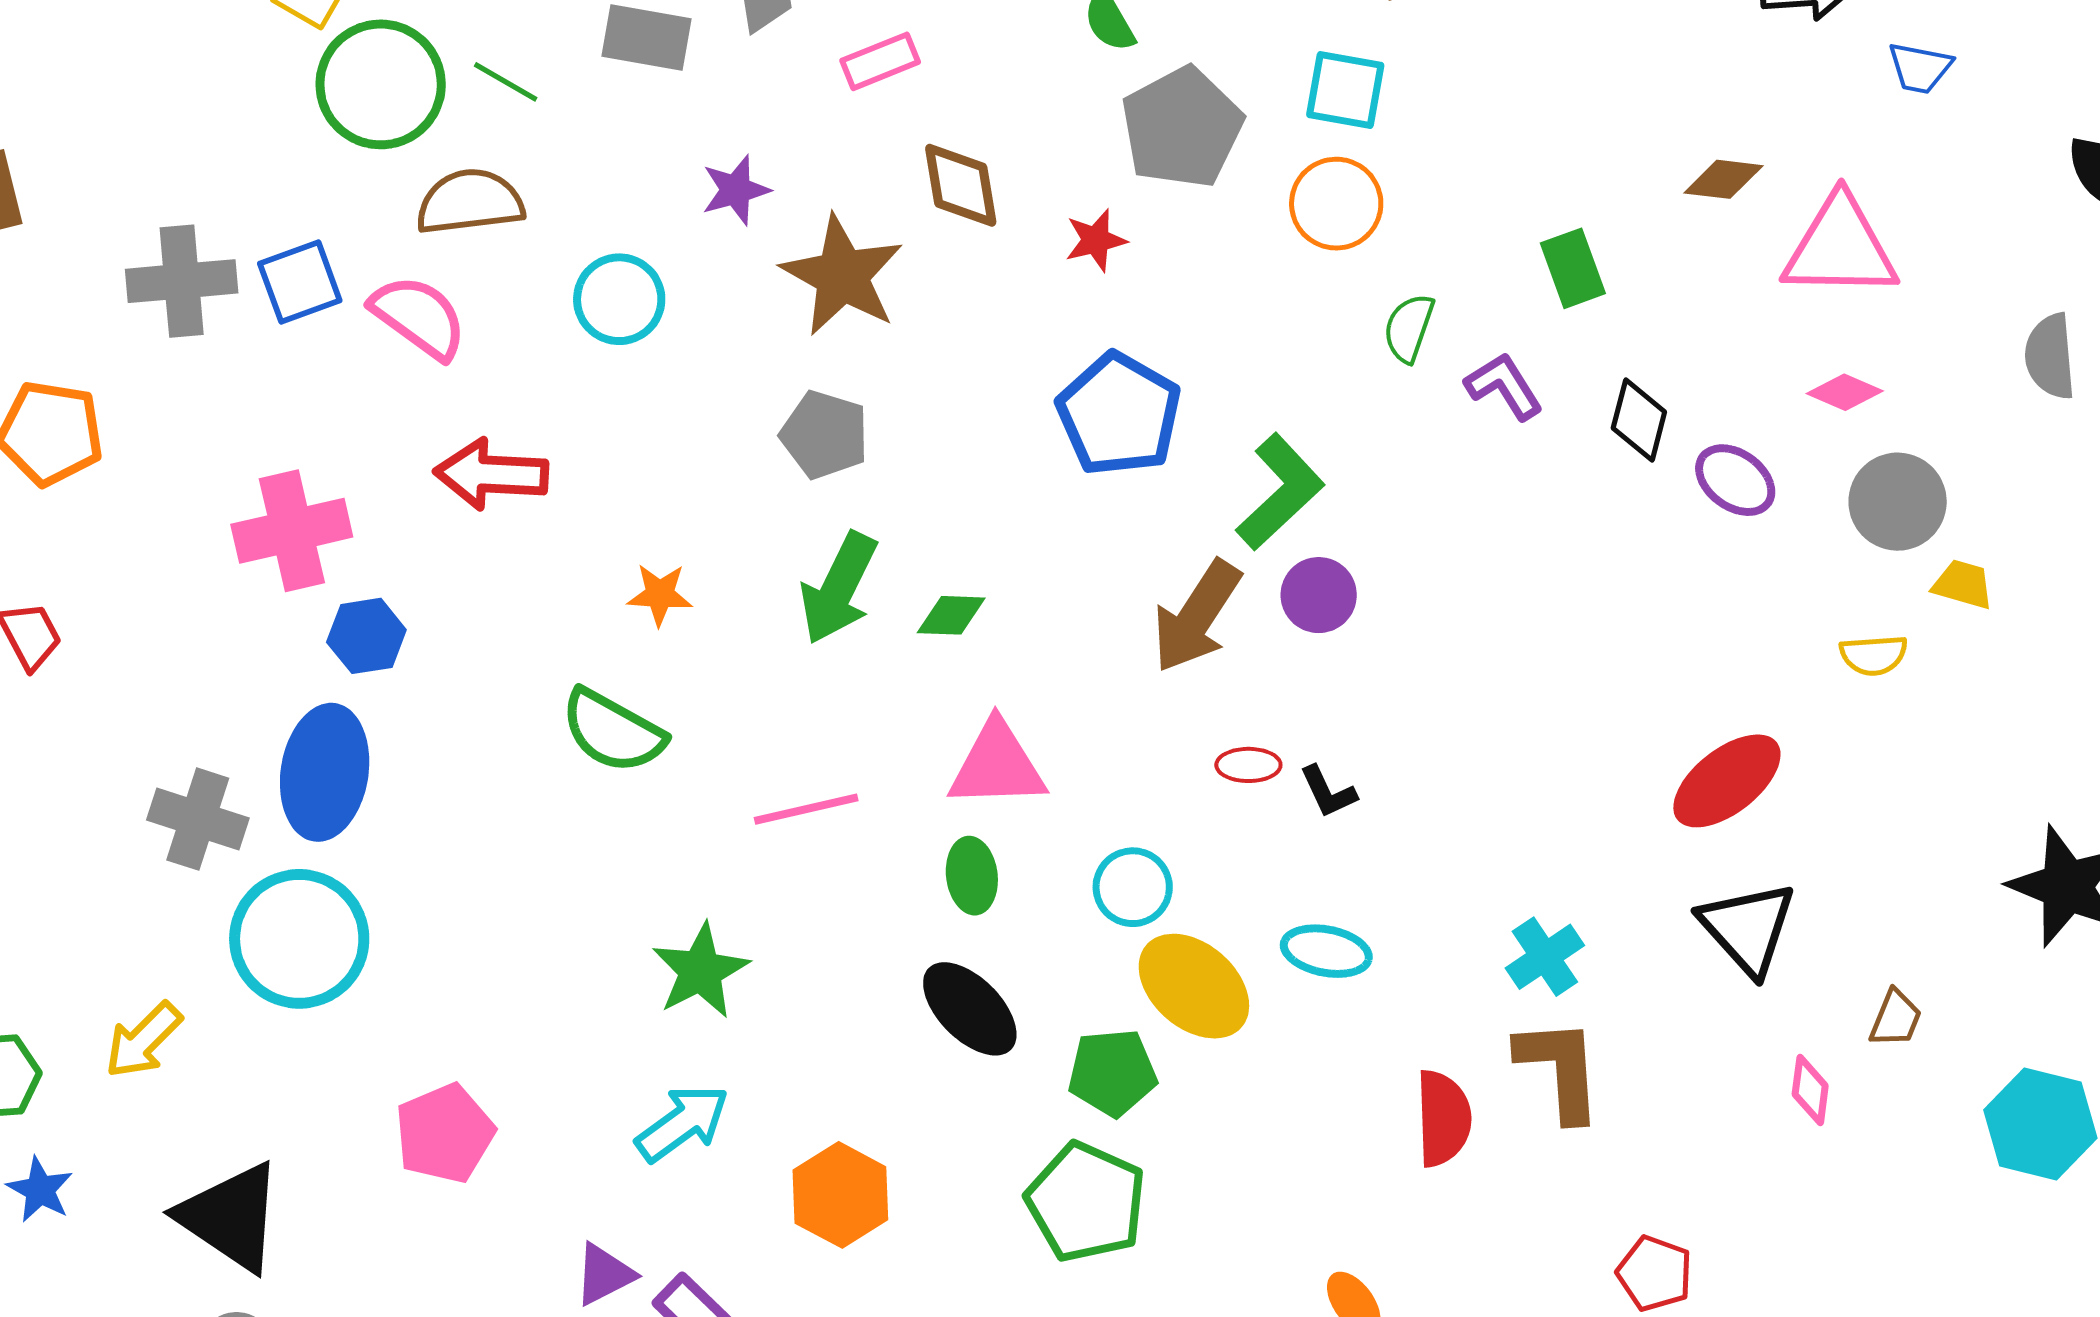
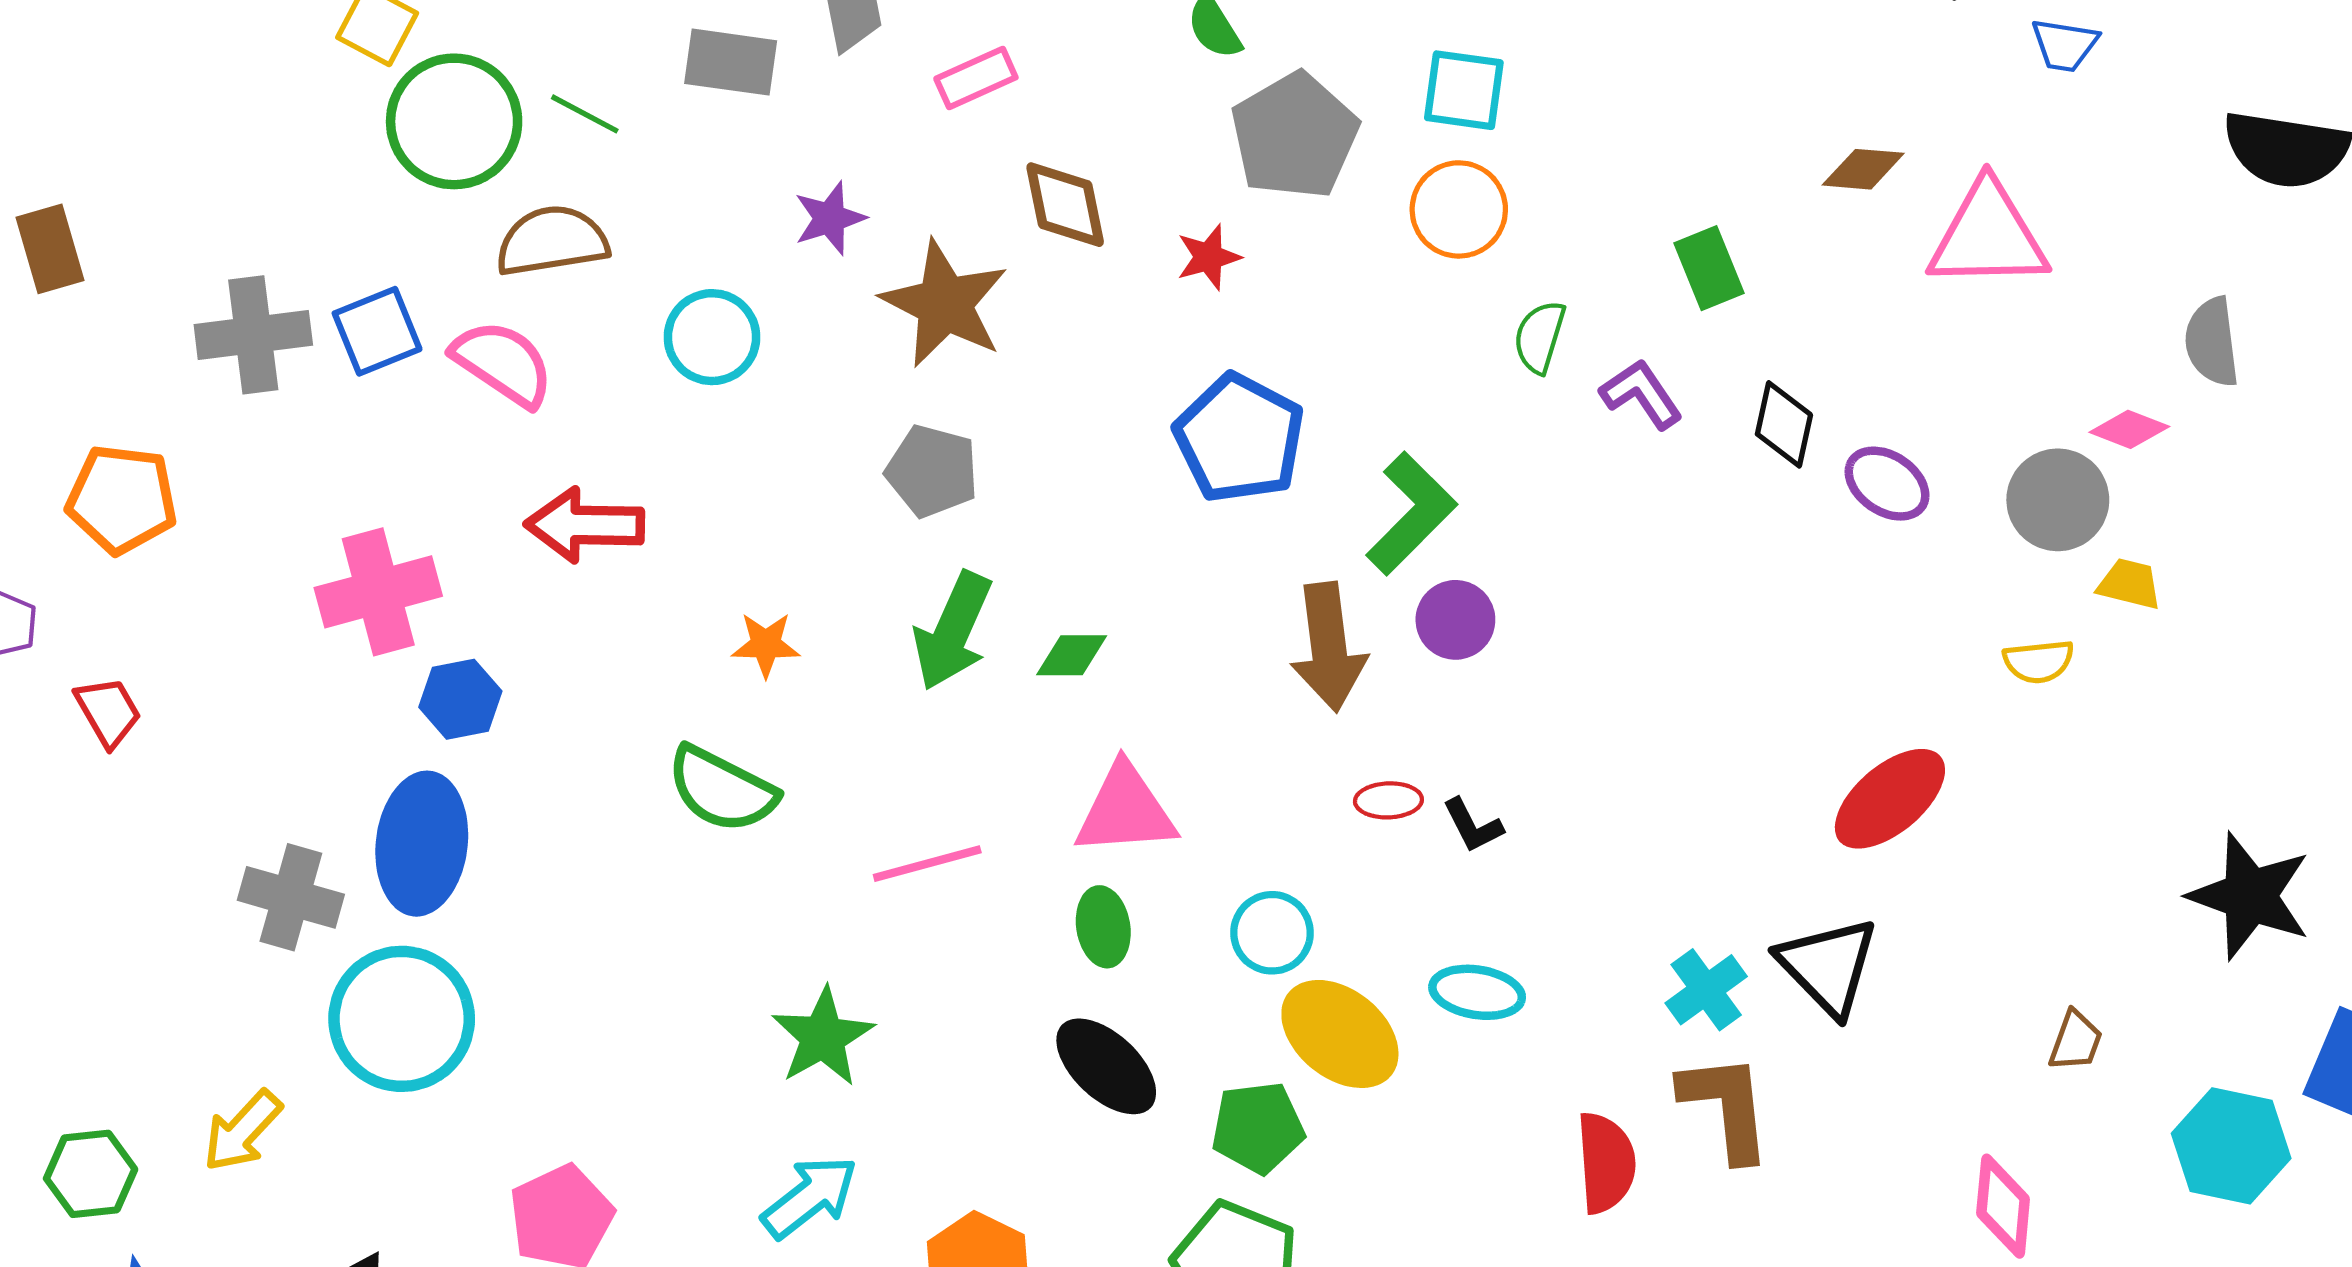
pink diamond: (1845, 392) -> (2129, 429), moved
brown arrow: (1197, 616) -> (1329, 647), turned -38
black triangle: (1748, 928) -> (1828, 966), moved
pink diamond: (1810, 1090) -> (2003, 1206), moved, size x1.4

